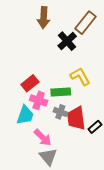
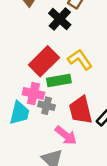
red rectangle: (30, 83) -> (44, 61), moved, size x1.4
gray cross: (60, 112) -> (47, 106), moved
pink arrow: (43, 138) -> (66, 135), moved

